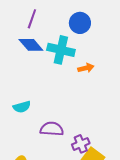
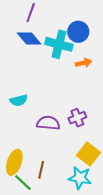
blue circle: (80, 23) -> (78, 32), moved
purple cross: (81, 144) -> (77, 118), moved

